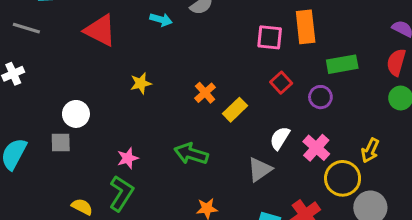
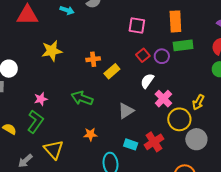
orange rectangle: (306, 27) -> (175, 21), moved
red triangle: (100, 30) -> (27, 15), turned -30
yellow star: (141, 83) -> (52, 51), size x1.5
orange cross: (205, 93) -> (93, 59), turned 32
purple circle: (320, 97) -> (162, 56), moved
white semicircle: (280, 138) -> (147, 81), moved

